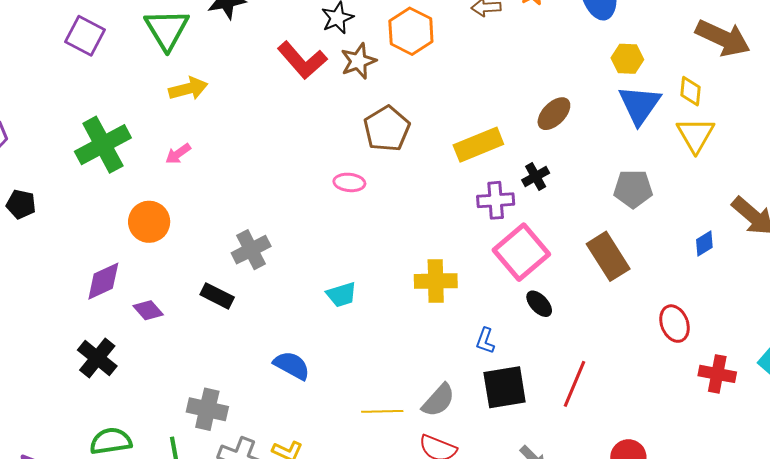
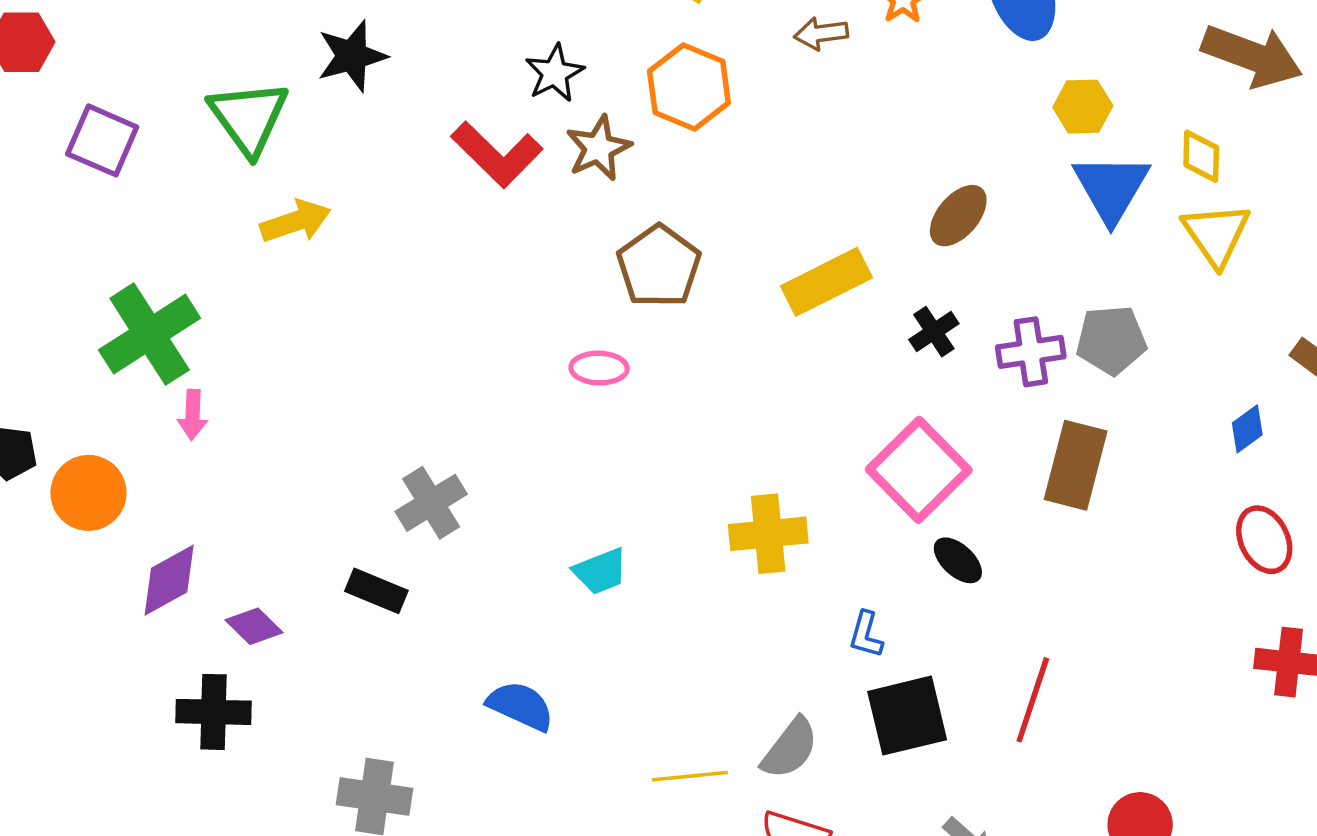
pink arrow: (178, 154) -> (193, 415), moved, turned -48
purple cross: (496, 200) -> (1031, 352), moved
orange circle: (149, 222) -> (88, 493), moved
brown rectangle: (608, 256) -> (1076, 465), turned 51
red ellipse: (674, 324) -> (1264, 540), moved
black cross: (97, 358) -> (213, 712), moved, turned -33

